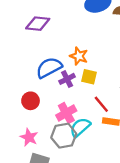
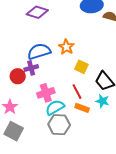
yellow square: (89, 77) -> (81, 67), moved
purple cross: (67, 79) -> (31, 68), moved
gray hexagon: (64, 136) -> (59, 125), moved

